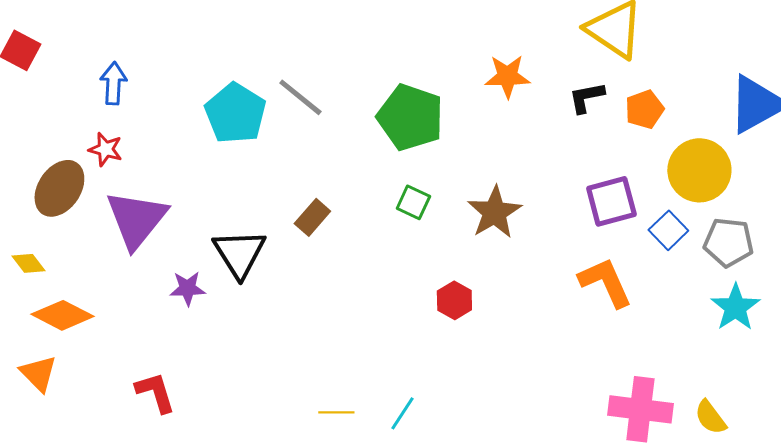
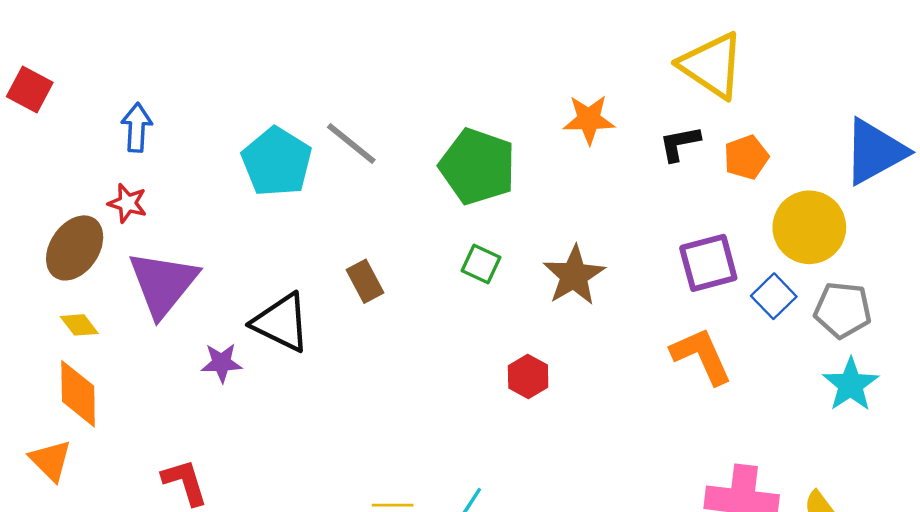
brown rectangle: (312, 217) -> (365, 281), turned -69
black triangle: (239, 253) -> (281, 323), turned -32
yellow diamond: (28, 263) -> (79, 325), moved
orange diamond: (62, 315) -> (78, 394), turned 62

